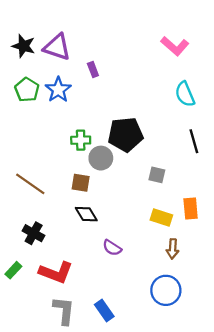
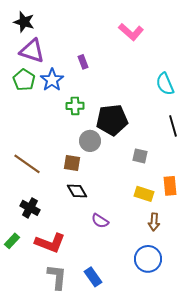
black star: (23, 46) -> (24, 22), moved
pink L-shape: (175, 46) -> (131, 32), moved
purple triangle: (57, 47) -> (32, 51), moved
green cross: (81, 140) -> (75, 106), moved

